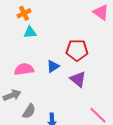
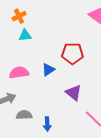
purple triangle: (78, 79) -> (73, 93), moved
gray semicircle: (29, 111) -> (24, 115), turned -126

